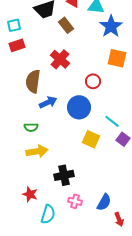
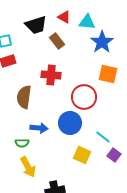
red cross: (60, 59) -> (51, 75), turned -36
red circle: (93, 81) -> (84, 97), size x1.6
blue arrow: (48, 102) -> (39, 128), moved, turned 30
yellow arrow: (37, 151) -> (28, 167), turned 70

